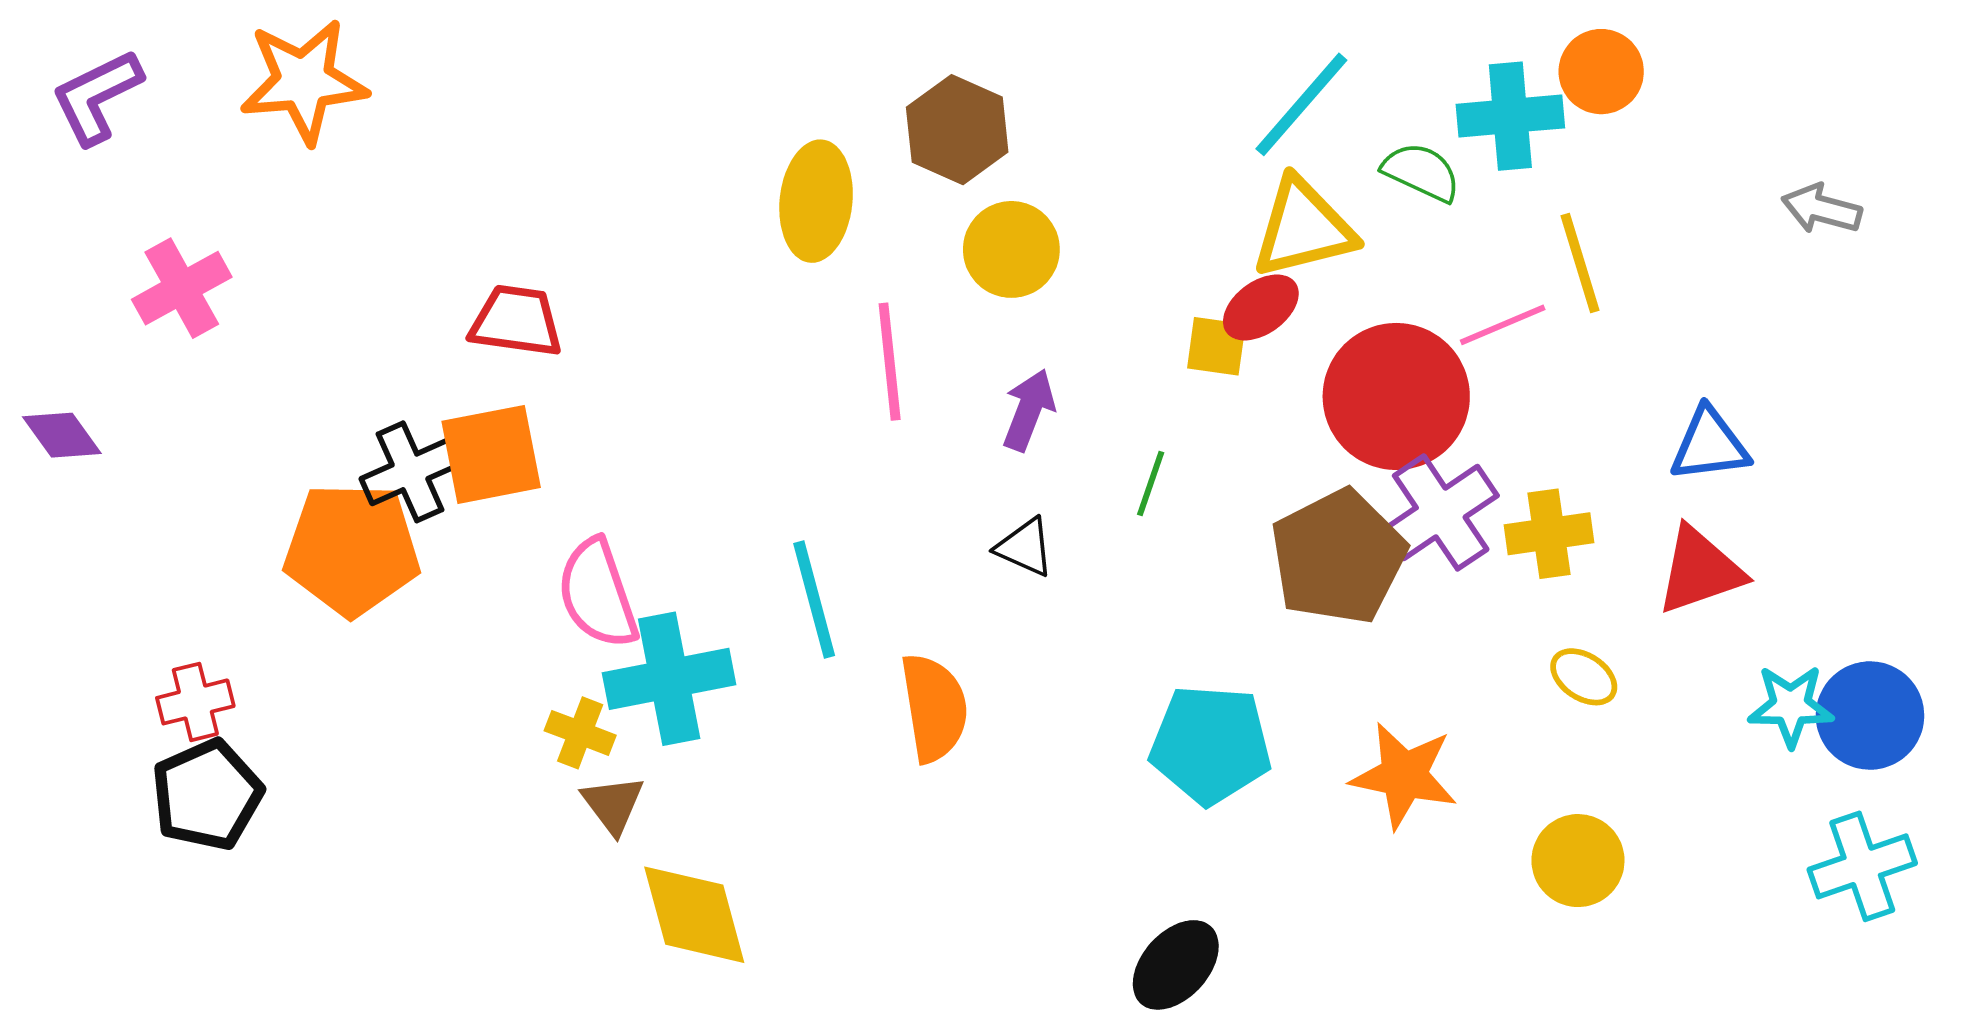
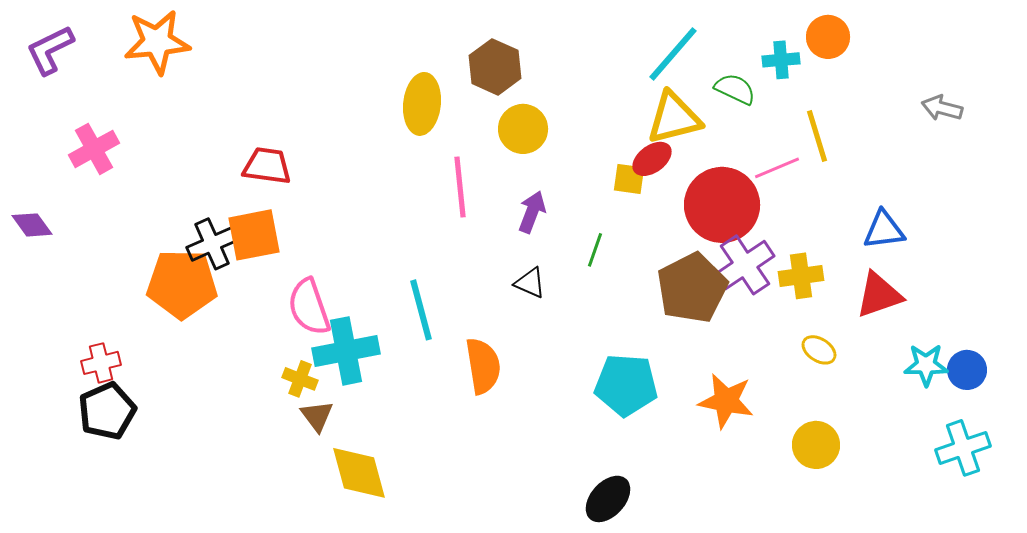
cyan cross: (1510, 116) -> (781, 60), size x0.7
blue circle: (1870, 716) -> (967, 370), size x0.7

